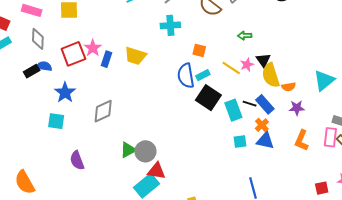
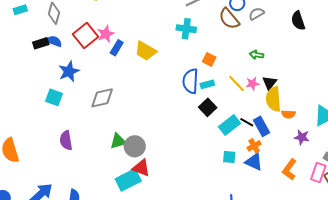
red square: (73, 54) -> (86, 36), turned -30
black square: (208, 98) -> (208, 107), size x0.7
purple star: (297, 108) -> (302, 137), moved
cyan rectangle: (233, 110) -> (229, 125), turned 60

